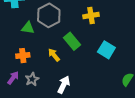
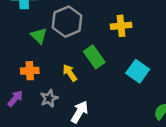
green triangle: (28, 28) -> (39, 36), turned 32
gray star: (32, 79) -> (49, 98), moved

